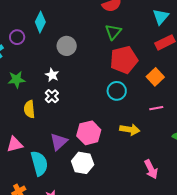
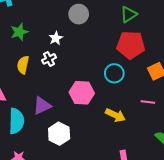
green star: (16, 80) -> (19, 32), turned -30
pink hexagon: (89, 133) -> (82, 93), moved

